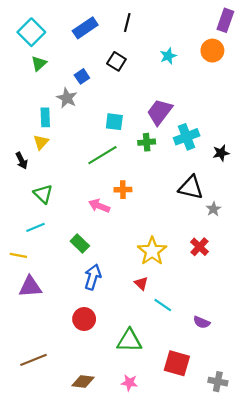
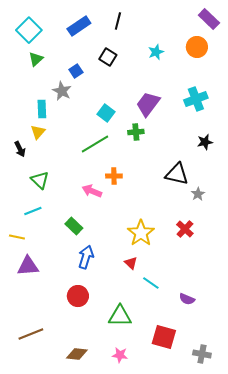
purple rectangle: (225, 20) -> (209, 19), turned -65
cyan square: (114, 122) -> (106, 113), turned 30
cyan cross: (187, 137) -> (196, 99), moved

